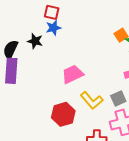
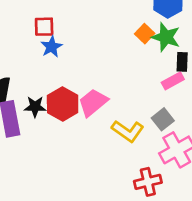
black star: (35, 41) -> (35, 107), moved
red hexagon: (63, 114) -> (63, 104), moved

